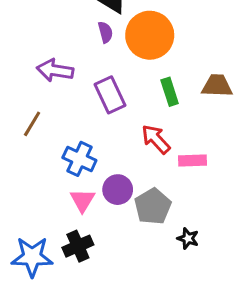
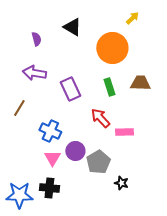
purple semicircle: (105, 32) -> (36, 39), moved
orange circle: (150, 35) -> (112, 48), moved
black cross: (78, 246) -> (49, 188), turned 30

